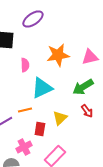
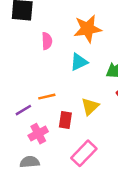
cyan triangle: (42, 88) -> (79, 62), moved, size x0.7
pink cross: (24, 147) -> (38, 134), moved

